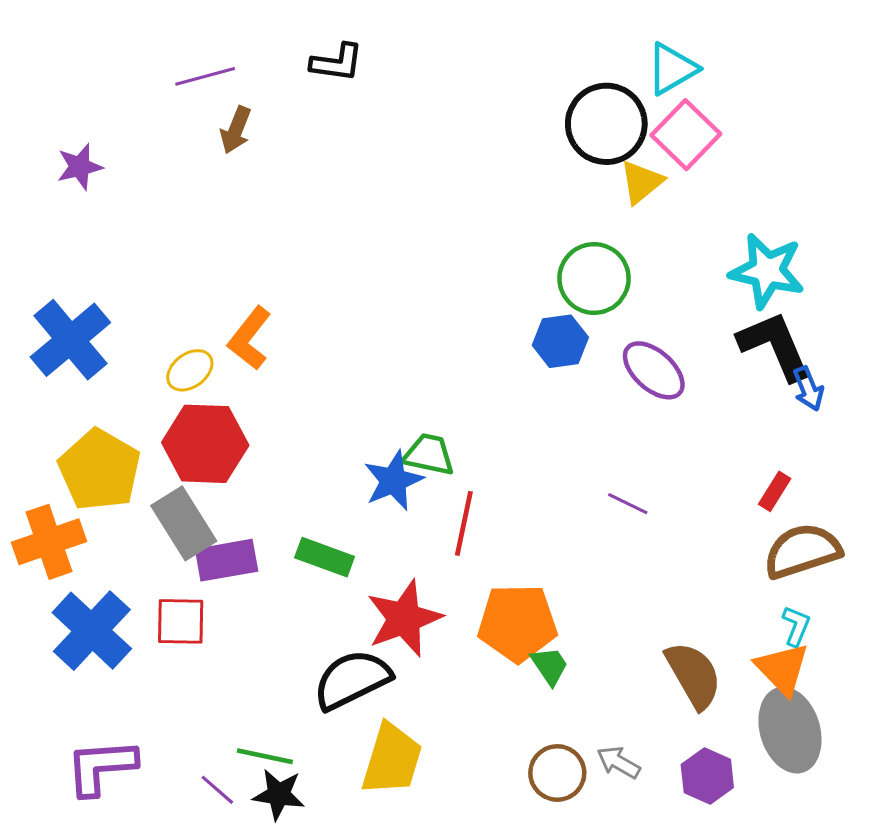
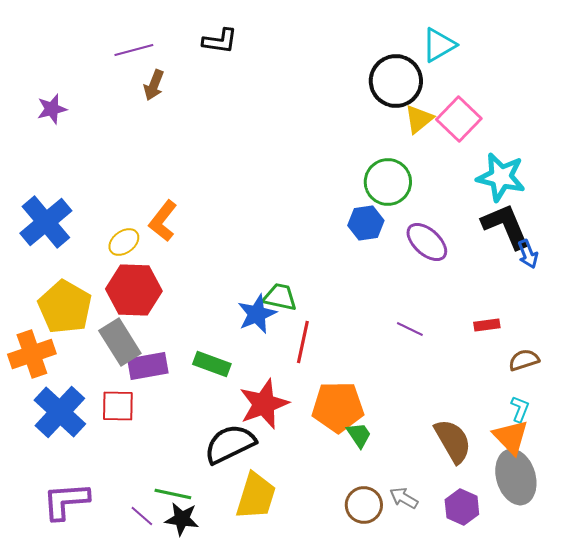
pink square: (686, 135) -> (459, 119), moved
red rectangle: (775, 491) -> (487, 325), moved, turned 50
brown semicircle: (802, 551) -> (524, 360), size x0.6

